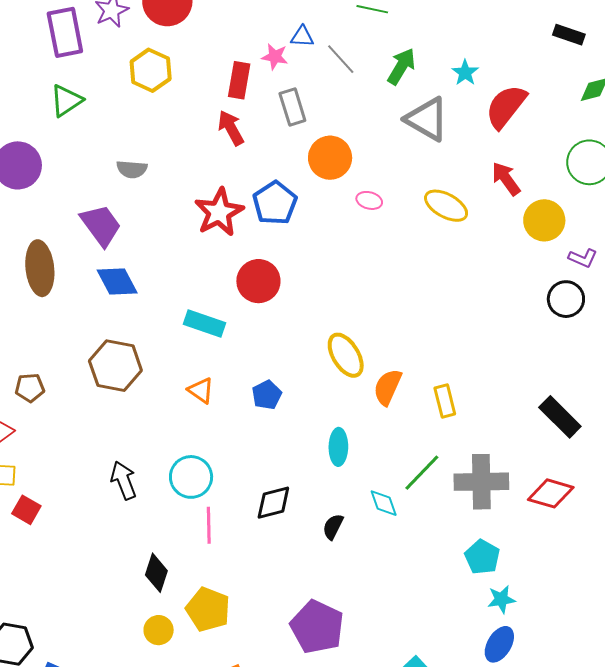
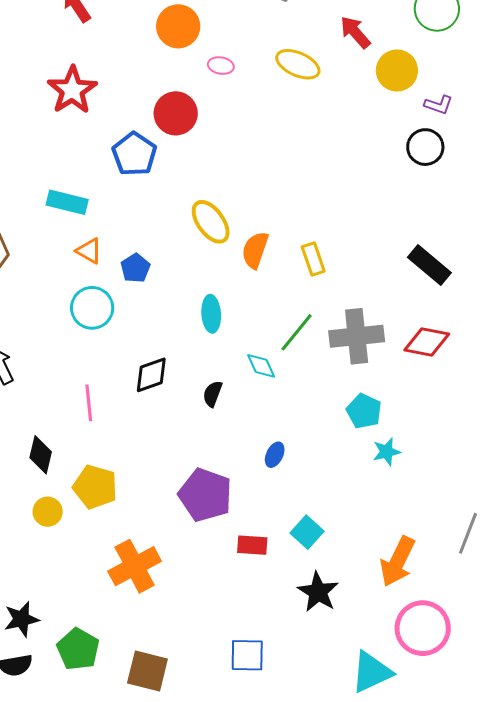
blue pentagon: (275, 203) -> (134, 154), moved
red circle: (258, 281) -> (176, 113), moved
orange triangle: (201, 390) -> (89, 251), moved
cyan circle: (191, 477) -> (92, 308), moved
blue ellipse: (499, 644) -> (275, 455), moved, size x0.7

